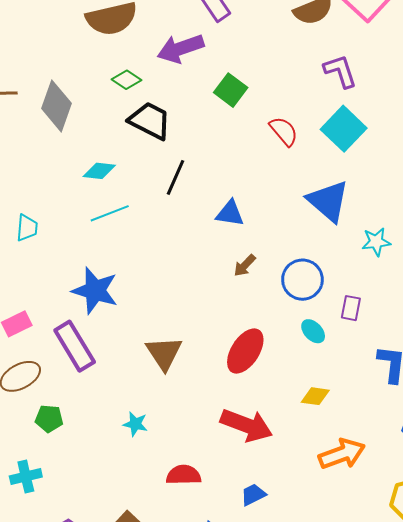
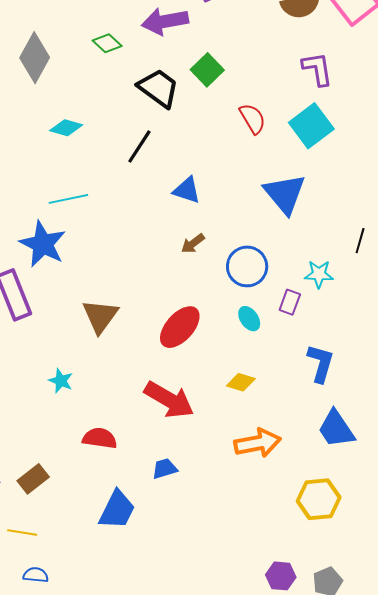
black trapezoid: (150, 121) -> (159, 88), moved
cyan line: (110, 213) -> (68, 199), moved
cyan star: (376, 242) -> (319, 274), moved

